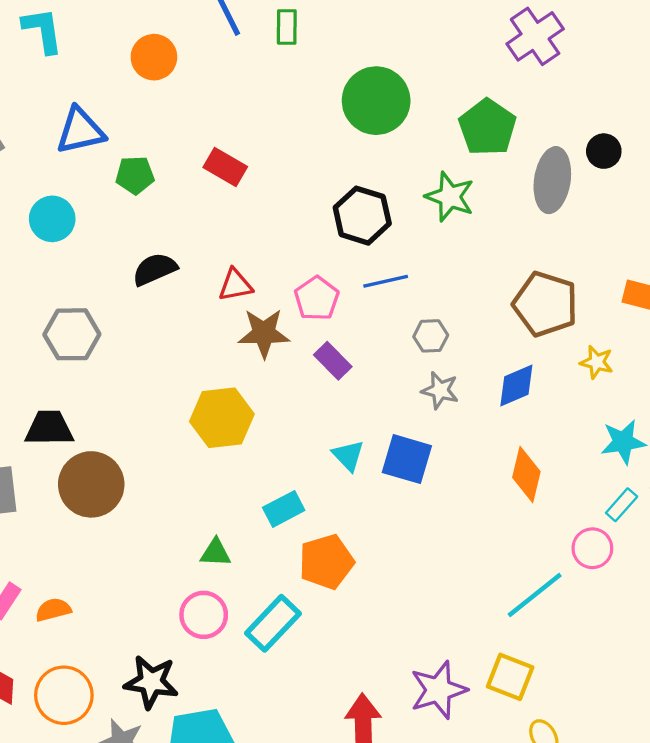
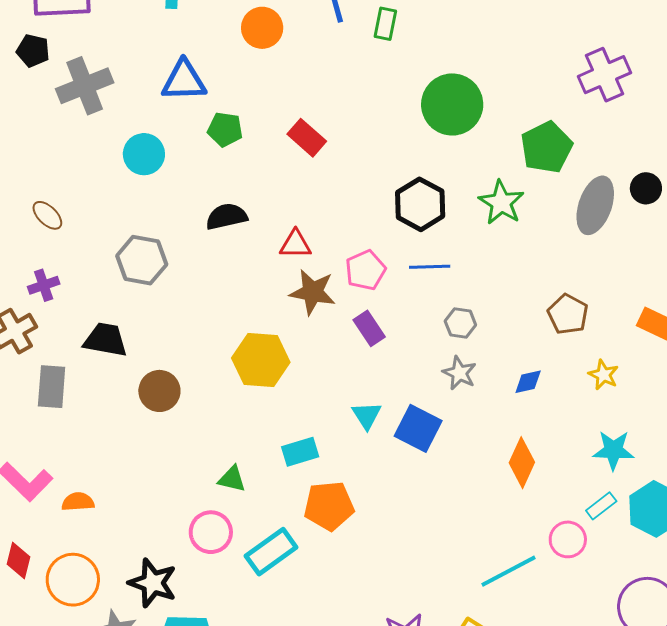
brown pentagon: (545, 304) -> (568, 314), size x0.7
blue diamond: (516, 385) -> (528, 382), size x0.7
brown circle: (91, 484) -> (159, 391), moved, size x0.7

